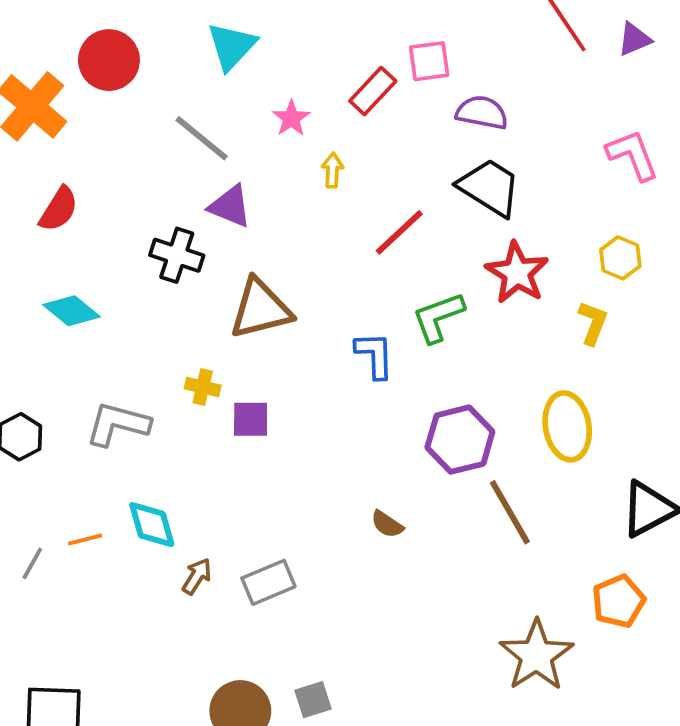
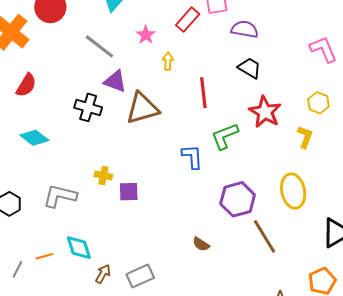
black trapezoid: (490, 187) -> (250, 68), size x0.7
red line: (399, 232) -> (203, 93), turned -52
brown triangle: (260, 309) -> (142, 108), moved

